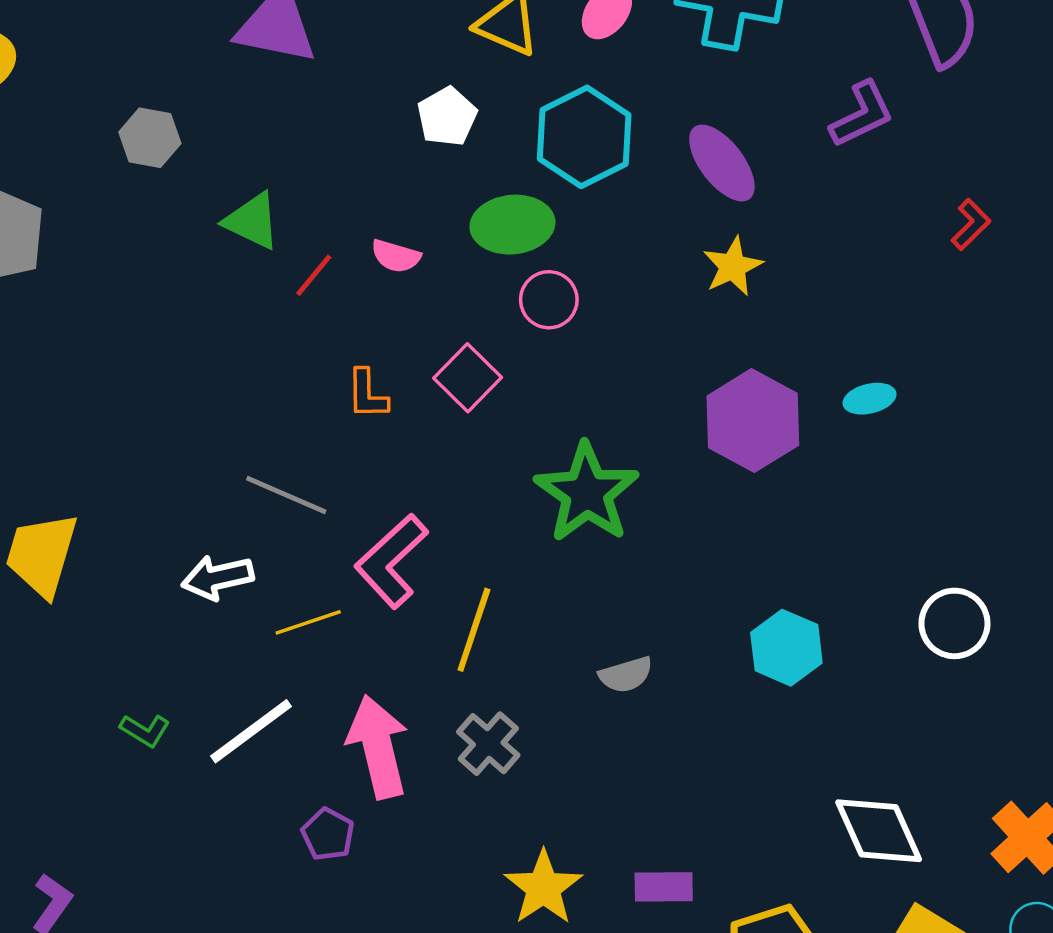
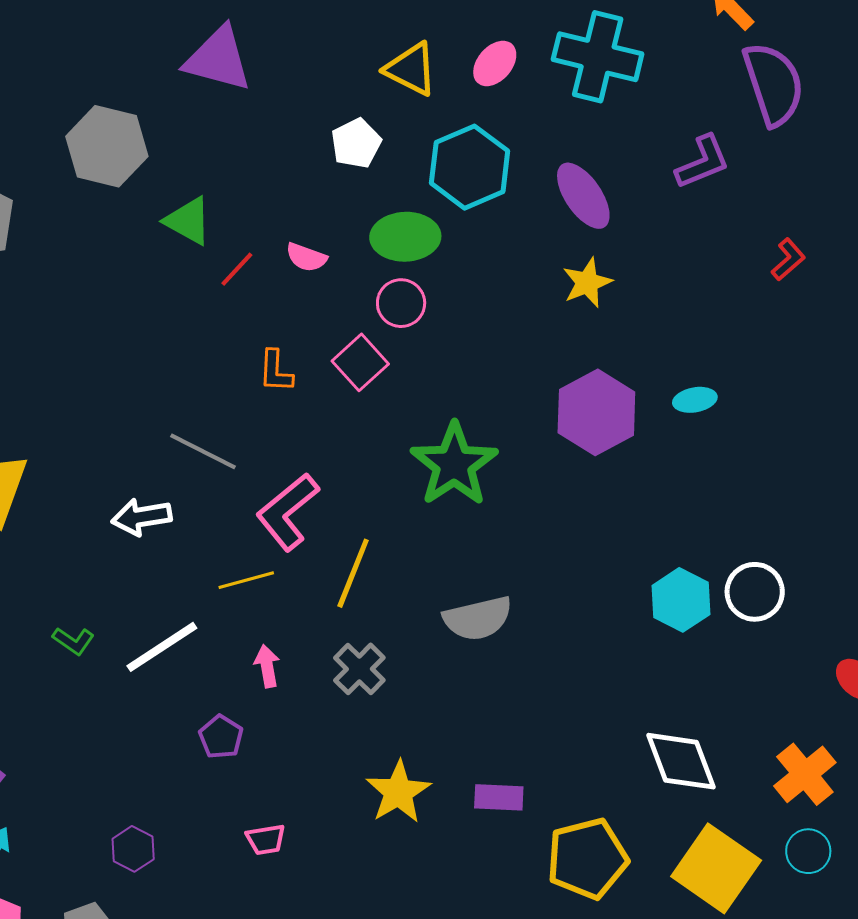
gray hexagon: (150, 138) -> (107, 146), size x1.6
pink circle: (549, 300) -> (401, 303), moved
yellow line: (308, 622) -> (246, 580), moved
cyan hexagon: (786, 648) -> (681, 600), moved
gray semicircle: (626, 675) -> (478, 618), size x1.5
pink arrow: (378, 747) -> (267, 666), size x0.5

